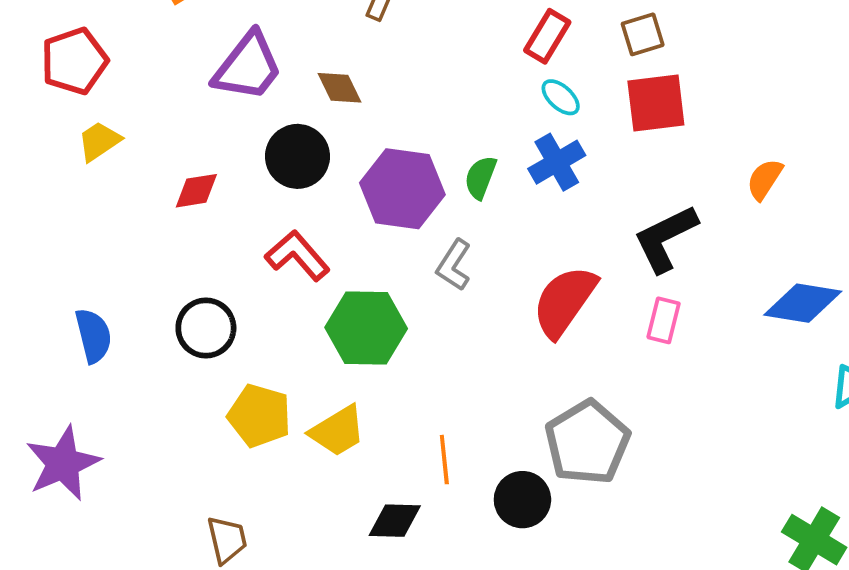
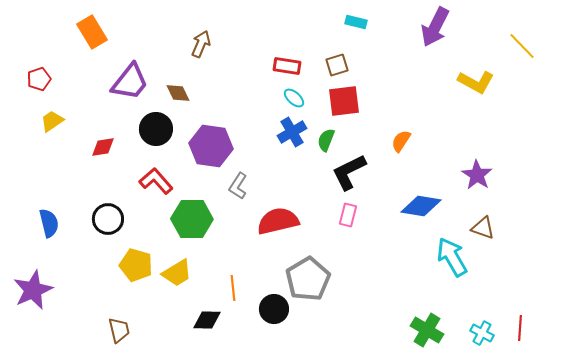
red rectangle: (547, 36) -> (287, 66), turned 68
red pentagon: (74, 61) -> (39, 79), size x0.7
green semicircle: (481, 177) -> (326, 140), moved
red semicircle: (564, 301) -> (278, 221), moved, turned 42

